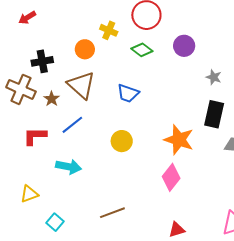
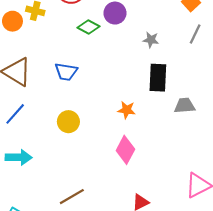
orange circle: (85, 49) -> (12, 21), moved
green diamond: (142, 50) -> (89, 27), moved
orange star: (179, 140) -> (127, 110), size x0.6

